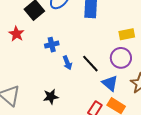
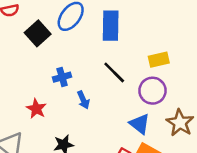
red star: (16, 34) -> (36, 109), moved
black line: (90, 64) -> (114, 72), moved

